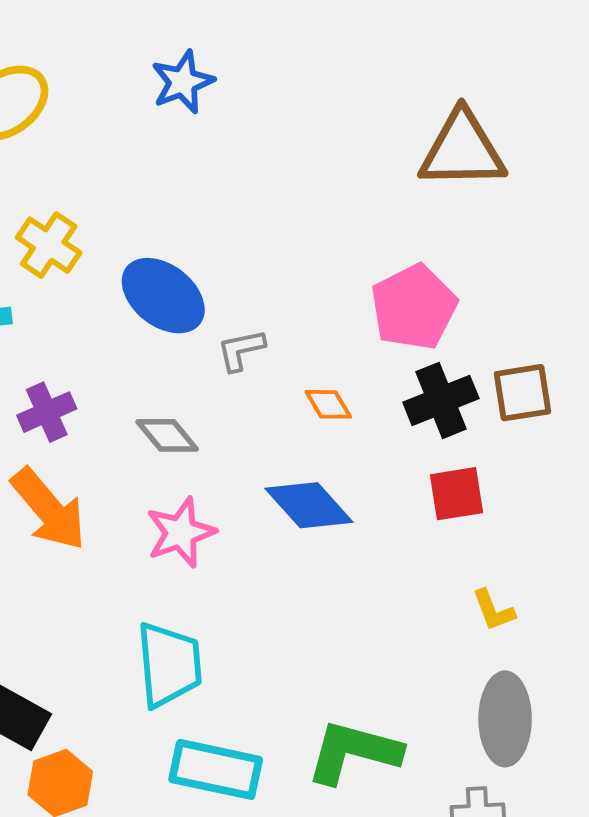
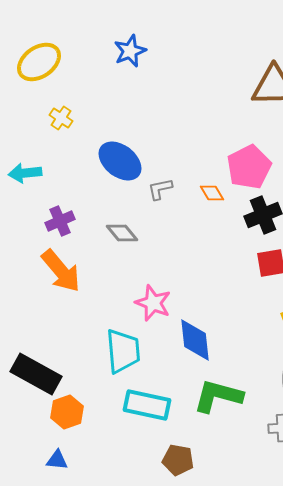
yellow cross: (49, 245) -> (61, 118), moved, size x0.7
orange diamond: (328, 404) -> (212, 193), moved
blue diamond: (309, 505) -> (195, 340), moved, turned 36
pink star: (181, 533) -> (153, 303), moved, turned -30

